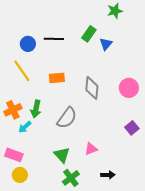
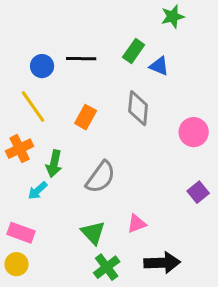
blue triangle: (106, 44) -> (159, 66), turned -48
orange rectangle: (57, 78) -> (86, 117), turned -56
gray diamond: (92, 88) -> (138, 108), moved
orange cross: (13, 110) -> (20, 149), moved
yellow circle: (20, 175) -> (17, 264), moved
black arrow: (108, 175) -> (162, 263), size x1.6

